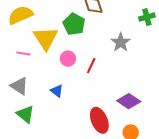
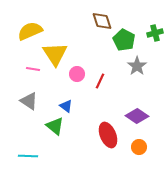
green pentagon: (74, 24) -> (124, 40), moved
gray star: (121, 42) -> (137, 66), moved
green triangle: (25, 114) -> (55, 126), moved

